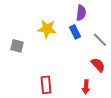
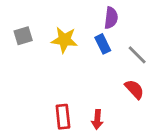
gray square: (17, 46) -> (23, 36), moved, turned -32
red arrow: (86, 87) -> (97, 119), moved

